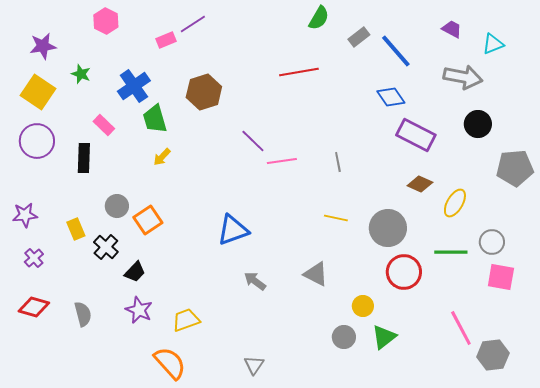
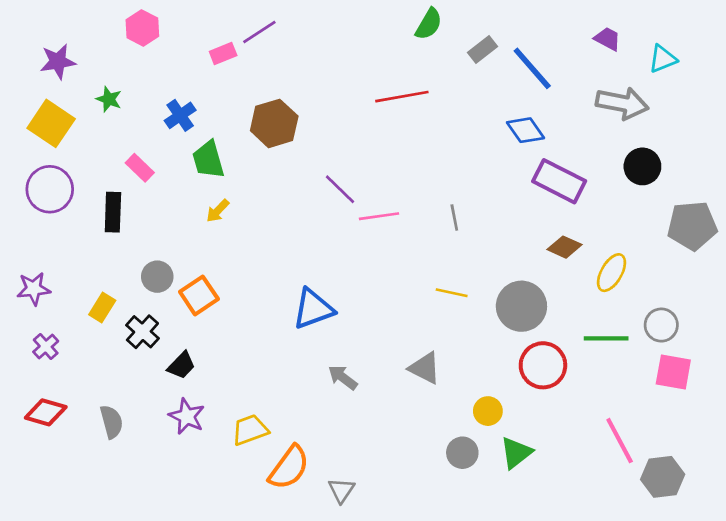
blue cross: (134, 86) -> (180, 115), size x0.7
yellow rectangle: (76, 229) -> (102, 308), turned 55
orange semicircle: (170, 363) -> (289, 467), moved, turned 78

